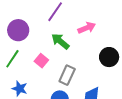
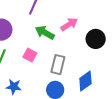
pink arrow: (87, 28) -> (69, 24), moved

